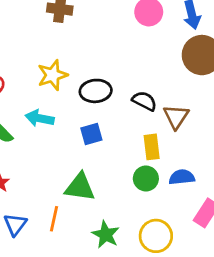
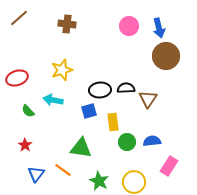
black ellipse: (96, 91) -> (100, 90), moved
black semicircle: (144, 101) -> (126, 88), turned -30
yellow rectangle: (152, 147) -> (113, 122), moved
orange line: (54, 219) -> (63, 170), turned -66

